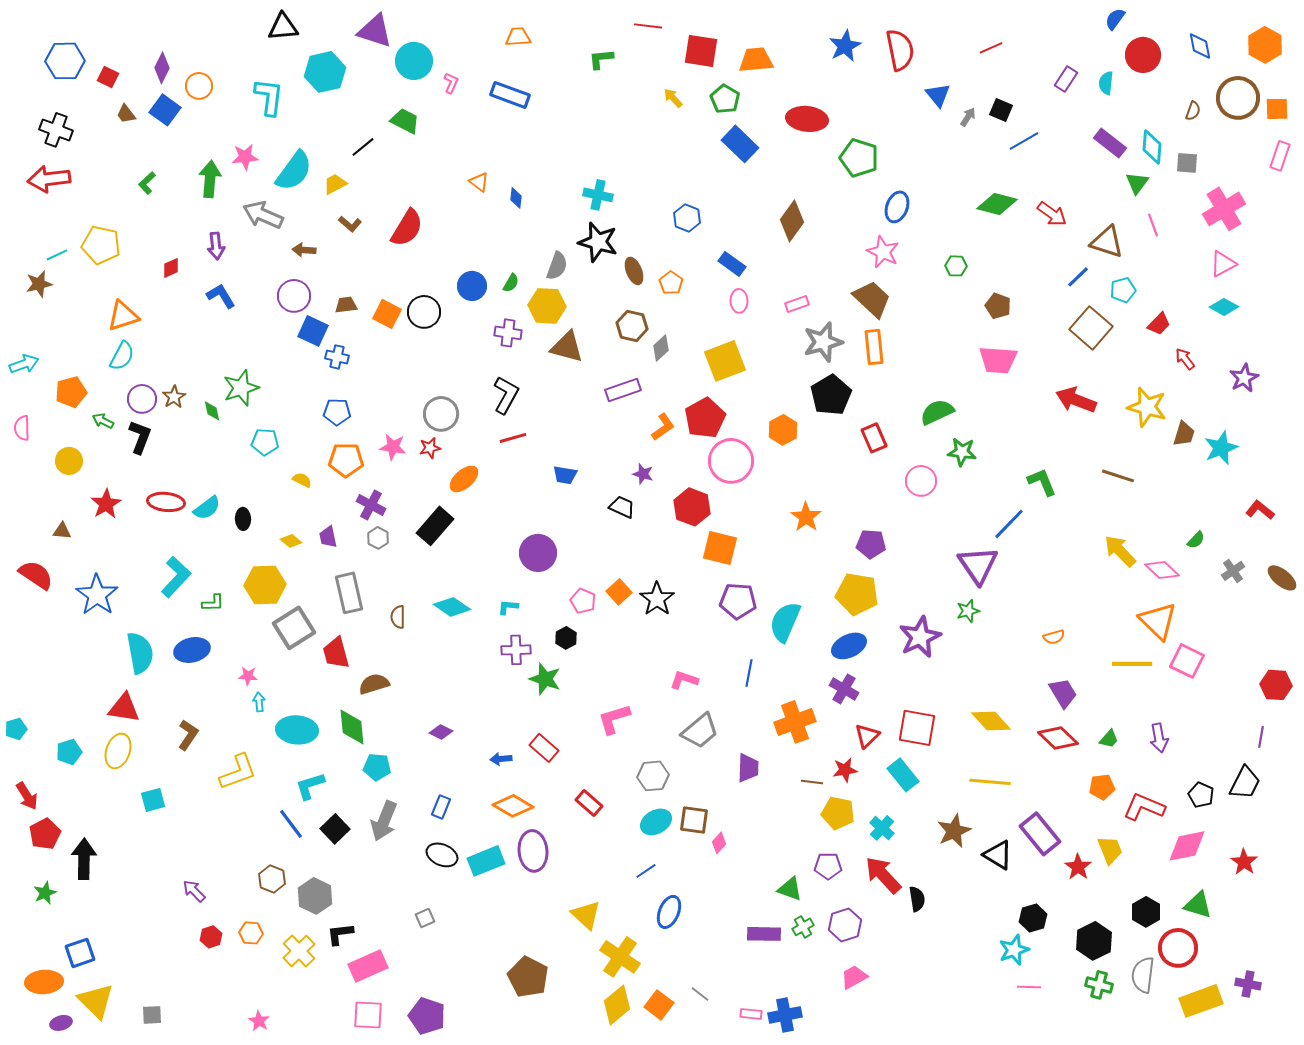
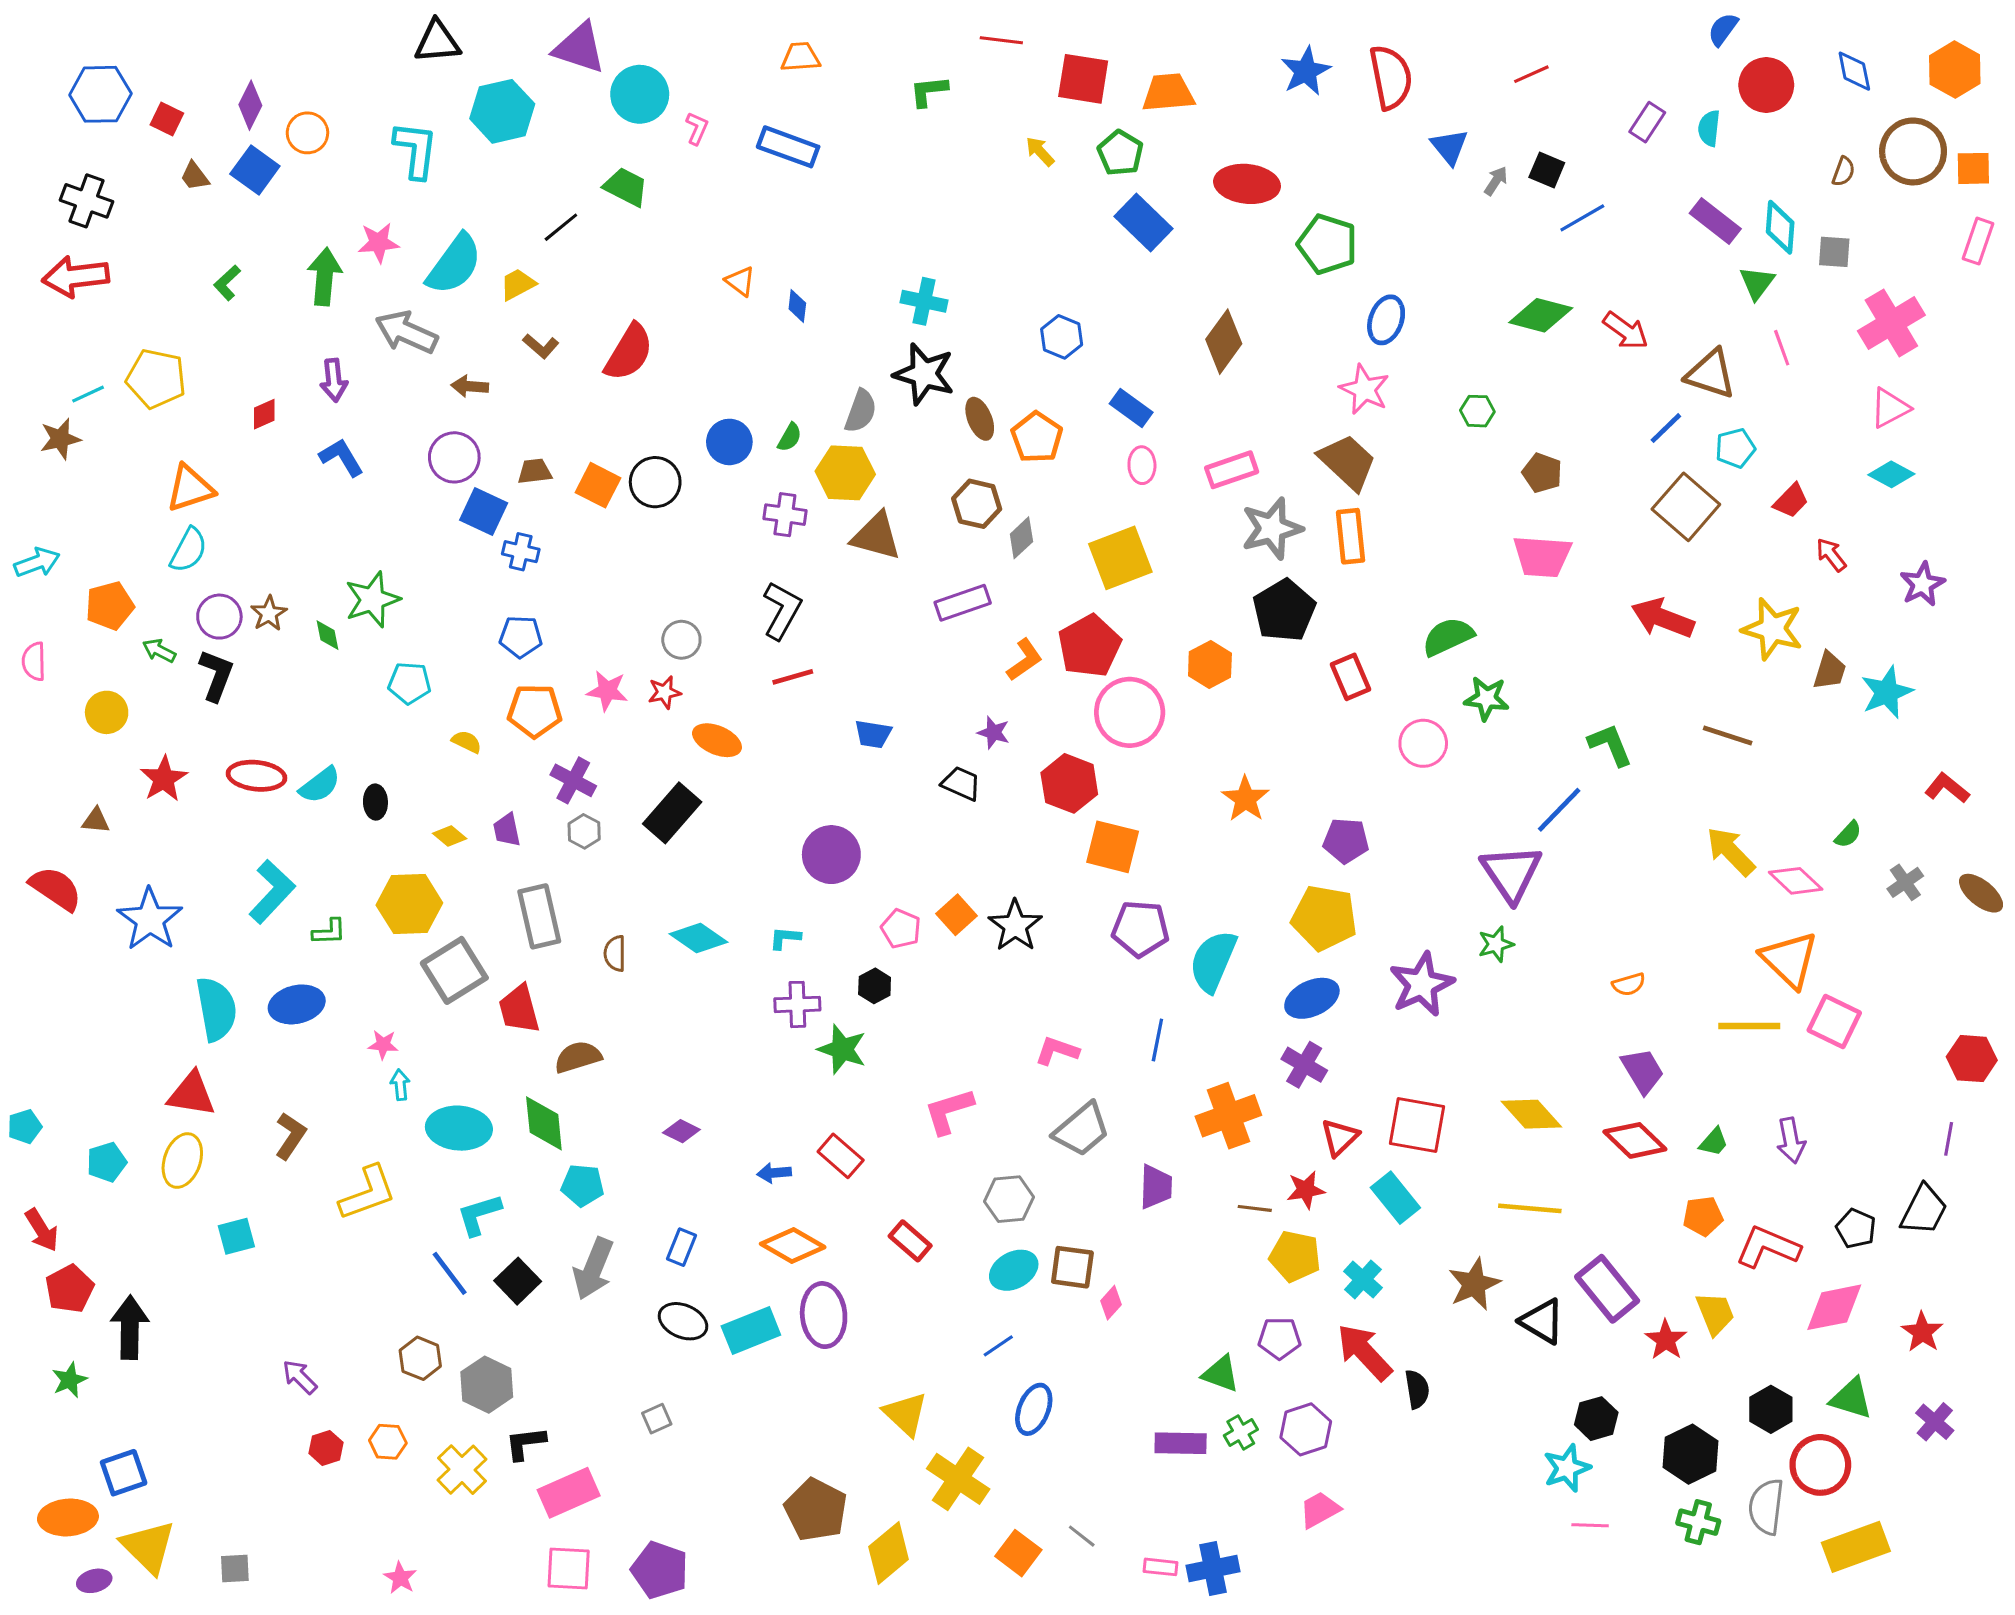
orange pentagon: (671, 283) -> (1037, 437), size x1.4
pink rectangle: (797, 304) -> (1232, 470), size x1.4
gray circle: (441, 414) -> (681, 640), size x0.7
orange ellipse: (464, 479) -> (717, 740), turned 64
purple cross: (1248, 984) -> (1935, 1422), moved, turned 30
yellow diamond: (617, 1005) -> (889, 1553), moved

